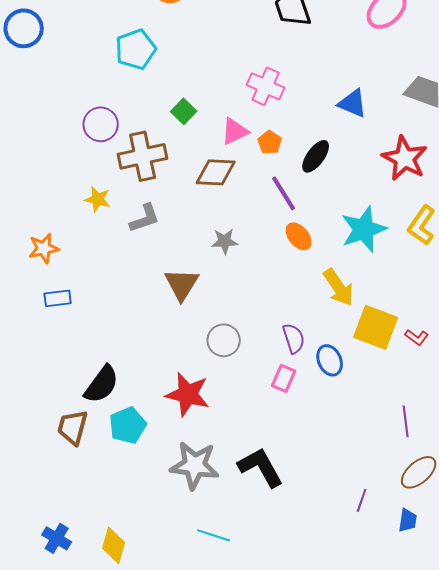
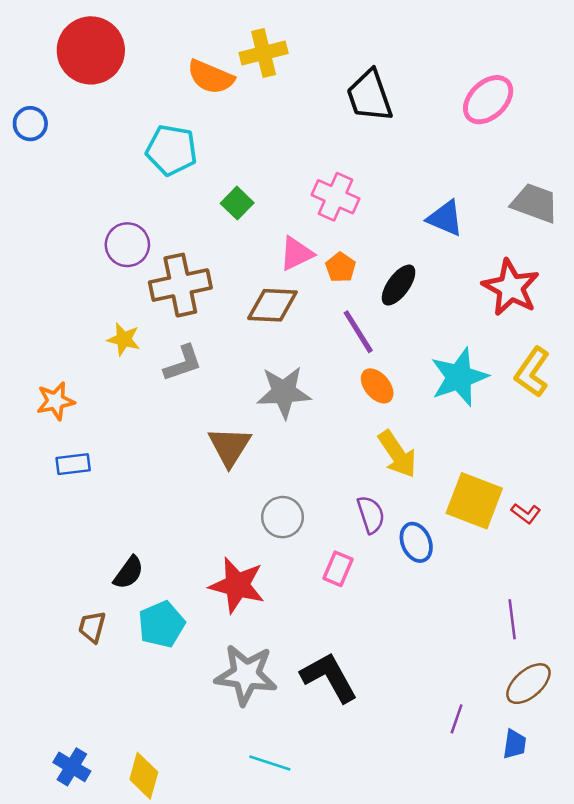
blue circle: (24, 28) -> (30, 124), size x0.7
cyan pentagon: (136, 49) -> (172, 150), turned 30
green square: (184, 111) -> (237, 203), moved
gray star: (225, 241) -> (284, 392), size x1.6
yellow arrow: (339, 287) -> (397, 454), moved
pink rectangle: (284, 378) -> (338, 569), moved
black semicircle: (102, 384) -> (129, 573), size x0.7
brown trapezoid: (73, 427) -> (92, 627), size x0.7

